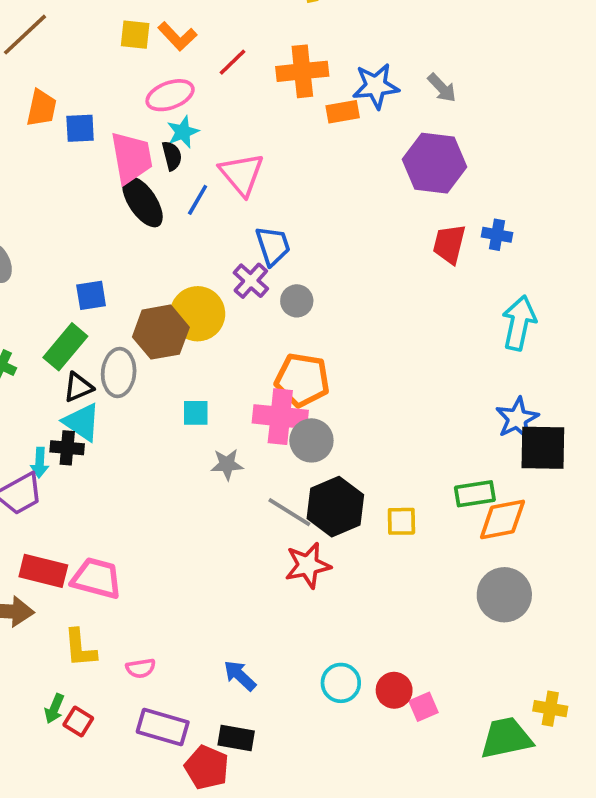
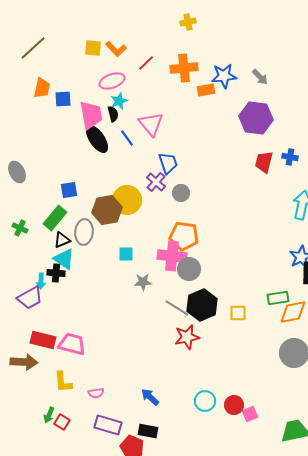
blue line: (198, 200) -> (127, 138), turned -66

